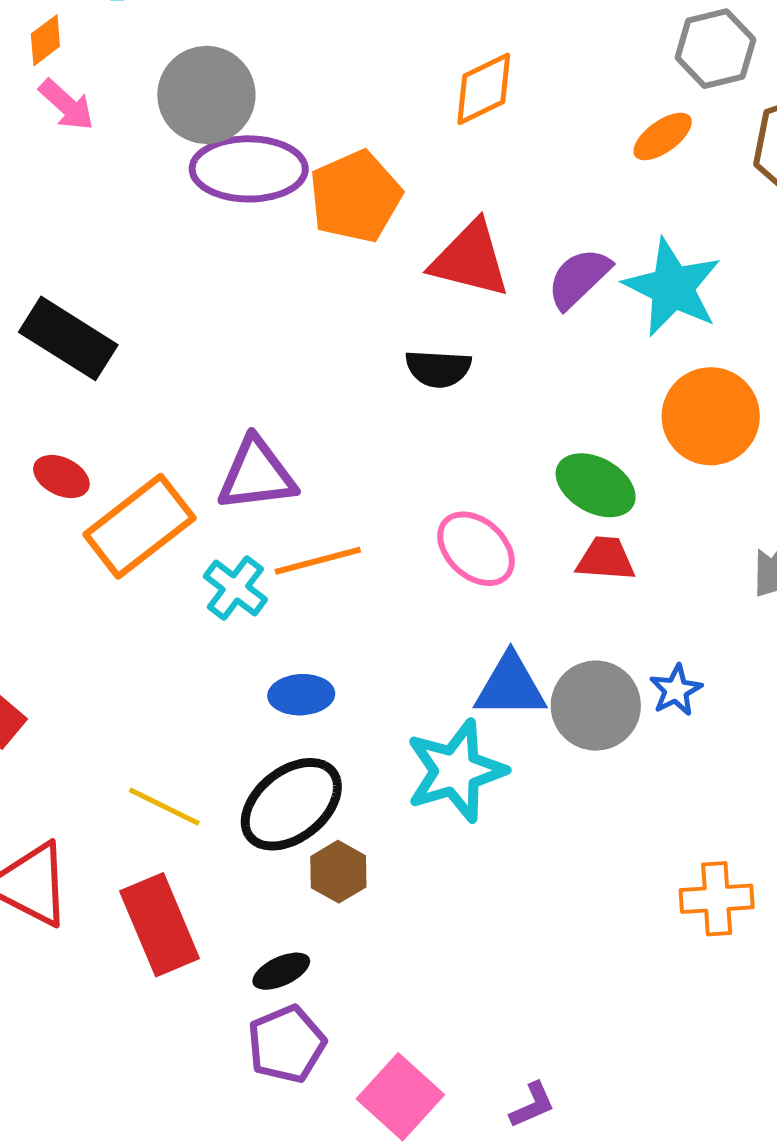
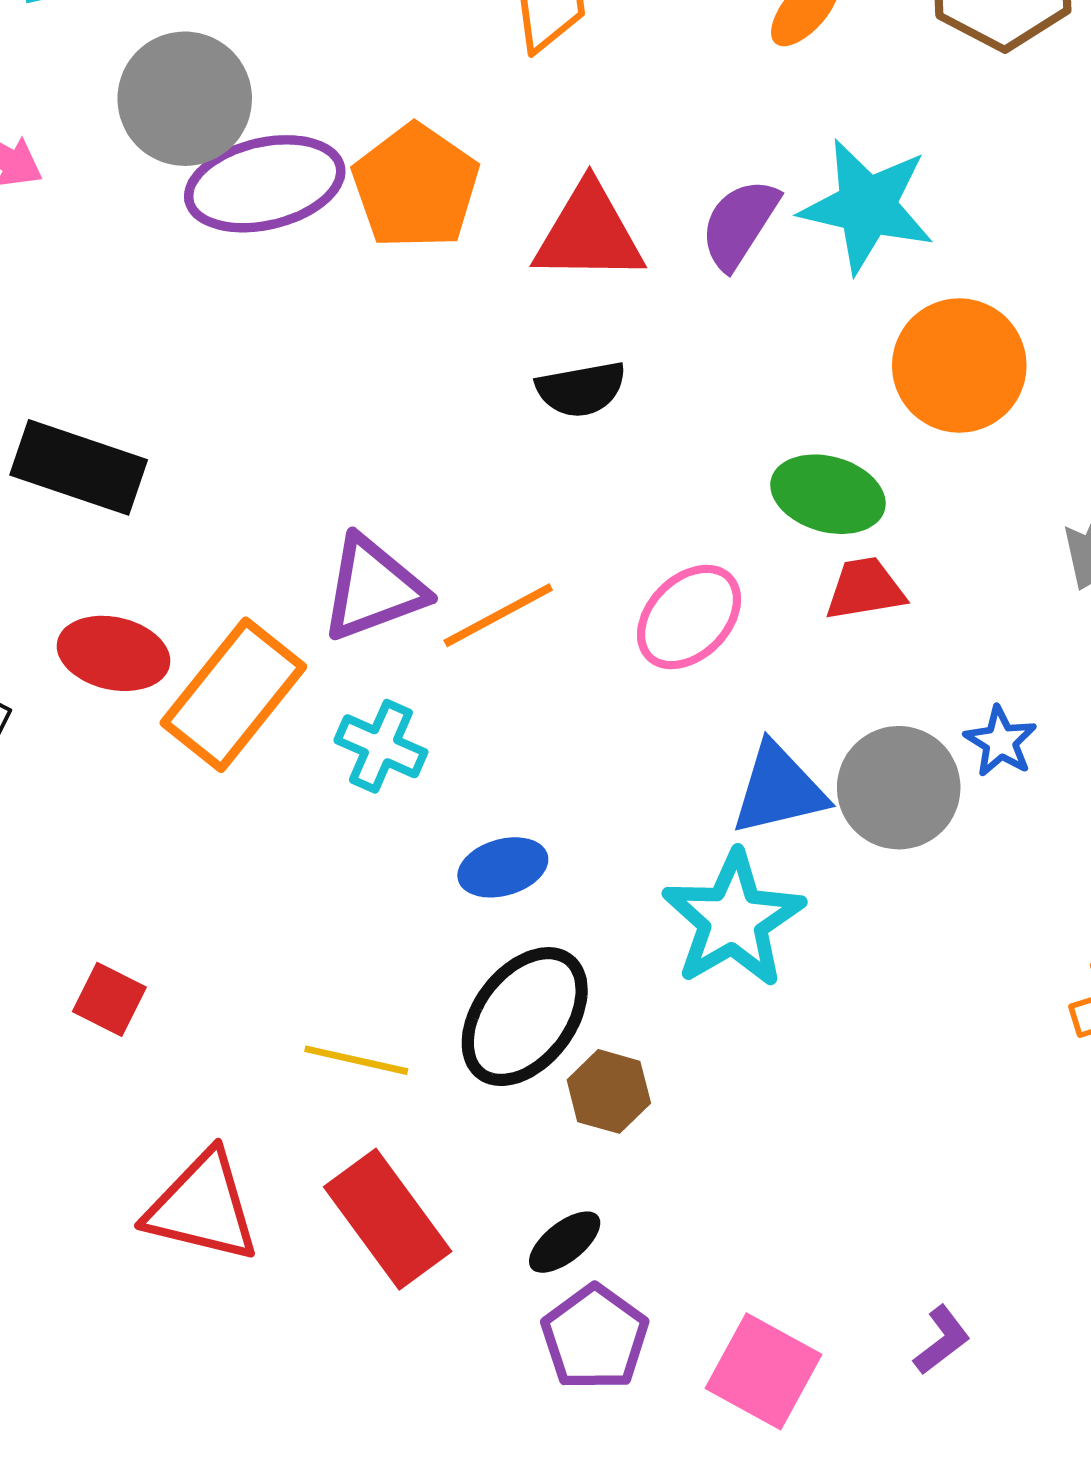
red ellipse: (61, 477) -> (114, 653), size x1.4
pink ellipse: (476, 549) -> (689, 617), turned -74
orange line: (318, 561) -> (498, 615), moved

